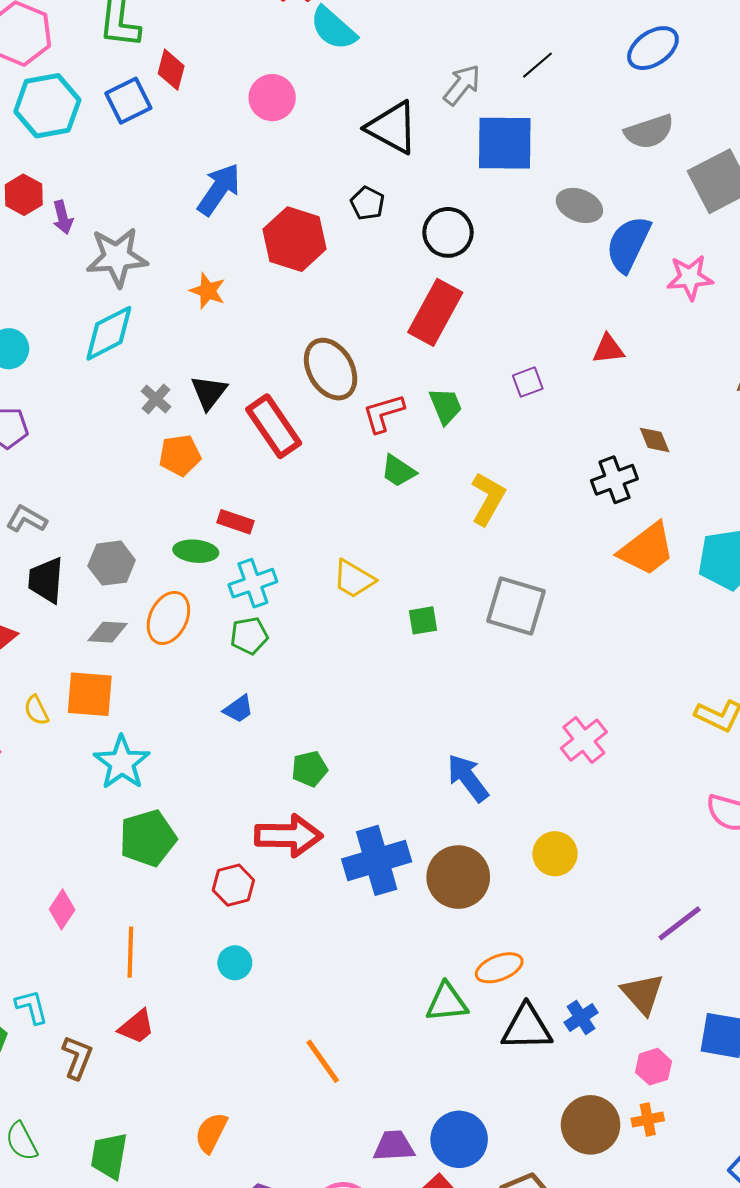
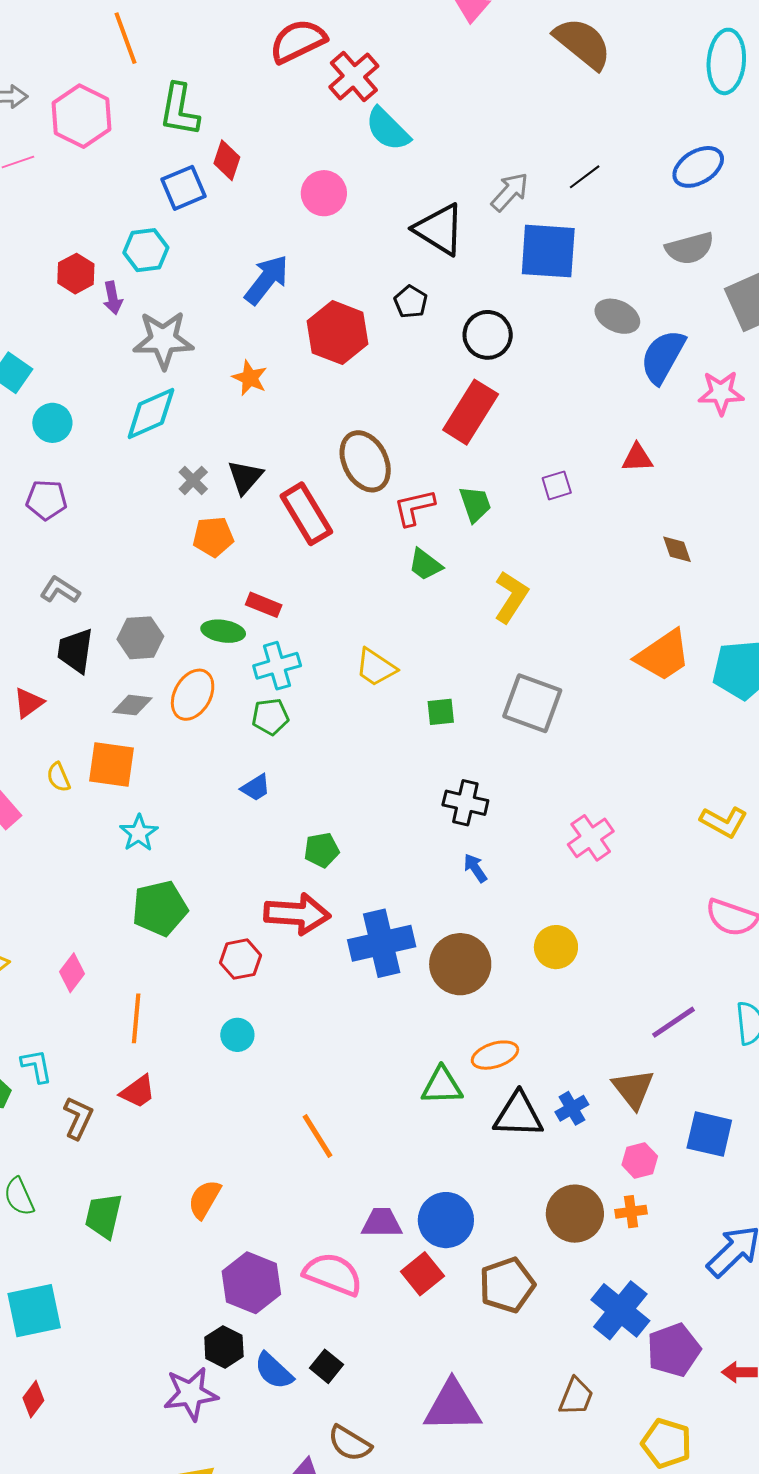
cyan hexagon: (47, 106) -> (146, 250), moved, size x0.7
black cross: (614, 480) -> (465, 803), moved, turned 30
cyan star: (122, 763) -> (139, 833), size x0.7
blue arrow: (468, 778) -> (475, 868), size x0.6

